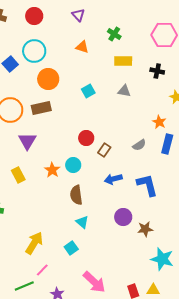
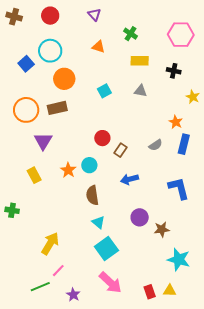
blue L-shape: (147, 185) -> (179, 188), moved
cyan square: (71, 248) -> (106, 248), moved, size x1.6

